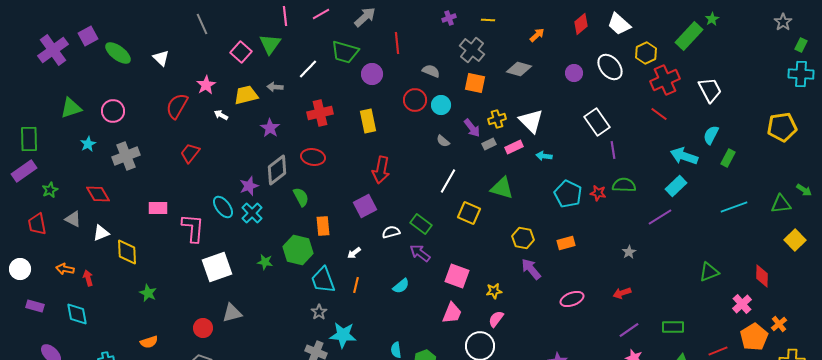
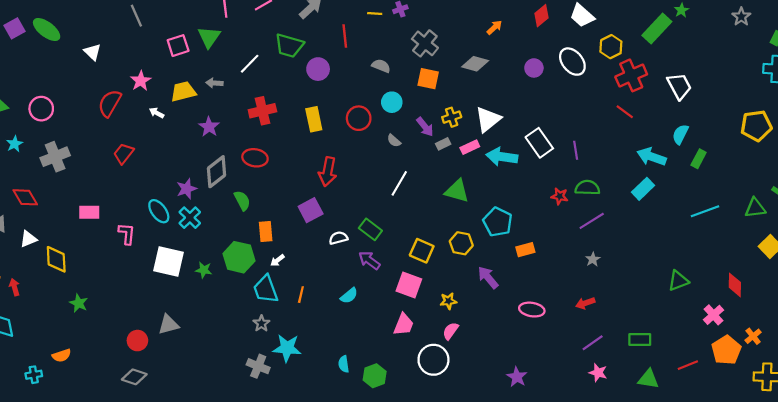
yellow line: (488, 20) -> (375, 13), moved
gray star: (783, 22) -> (741, 17), moved
pink square: (241, 52) -> (178, 46), turned 30
green ellipse: (118, 53) -> (47, 30), moved
red circle: (415, 100) -> (359, 118), moved
white triangle: (531, 121) -> (488, 119), turned 36
white rectangle: (597, 122) -> (539, 143), moved
cyan arrow: (544, 156) -> (502, 157), size x1.8
cyan pentagon: (568, 194) -> (498, 222), moved
yellow square: (469, 213) -> (422, 251), moved
purple line: (660, 217) -> (592, 221), moved
pink L-shape: (193, 228) -> (127, 234), size x0.7
yellow hexagon: (523, 238) -> (461, 243), moved
white arrow: (354, 253) -> (277, 260), moved
white square: (217, 267) -> (168, 261), moved, turned 32
pink ellipse: (572, 299) -> (532, 310), turned 30
orange semicircle: (149, 342) -> (62, 355), moved

